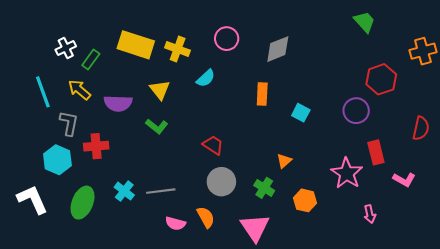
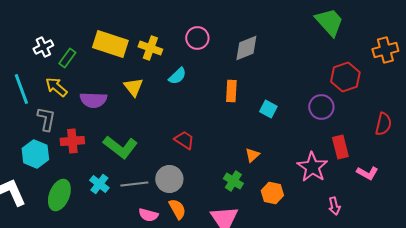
green trapezoid: (364, 22) -> (329, 22), size x1.4
green L-shape: (157, 126) -> (120, 147), moved, size x1.6
gray circle: (221, 182) -> (169, 179), moved

